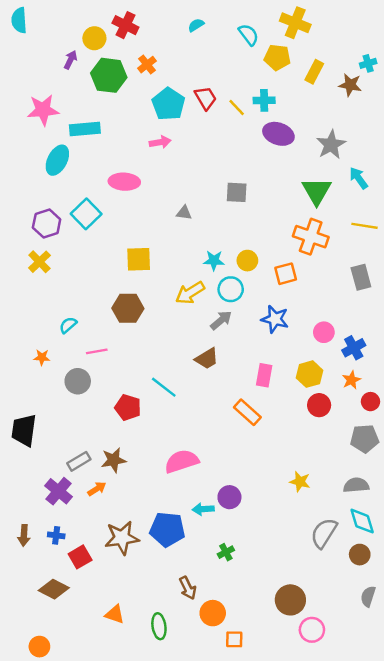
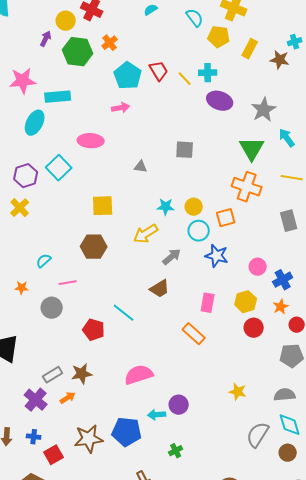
cyan circle: (231, 289) -> (199, 231), moved

